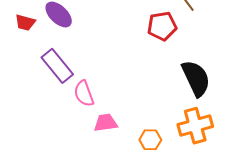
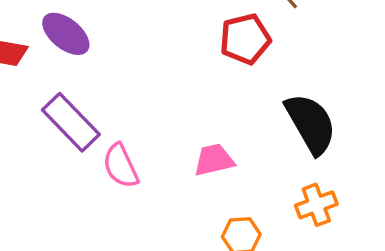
pink trapezoid: (106, 123) -> (214, 160), moved
orange cross: (195, 126) -> (316, 205), size x0.7

